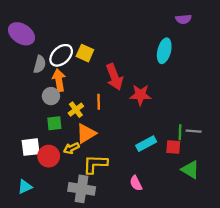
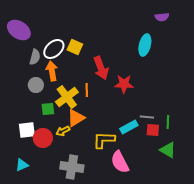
gray circle: (51, 96) -> (36, 85), moved
yellow cross: (76, 110) -> (67, 97), size x1.6
gray line: (194, 131) -> (147, 117), moved
green line: (180, 132) -> (168, 122), moved
yellow L-shape: (95, 164) -> (104, 140), moved
pink semicircle: (136, 183) -> (120, 162), size x1.6

